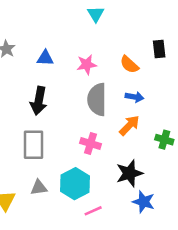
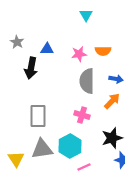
orange semicircle: (129, 65) -> (103, 51), moved, turned -42
black arrow: (39, 101) -> (31, 68), moved
gray triangle: (39, 188) -> (42, 149), size x1.6

